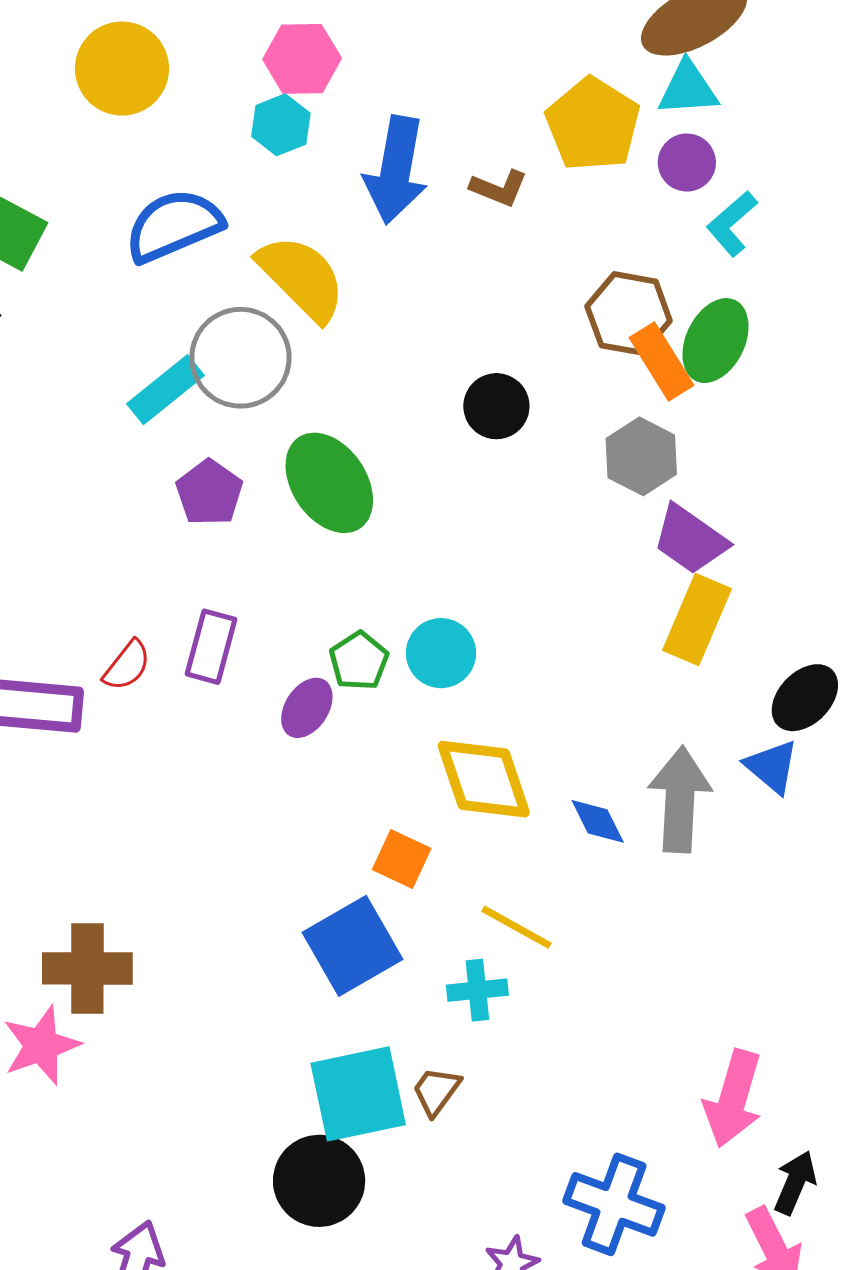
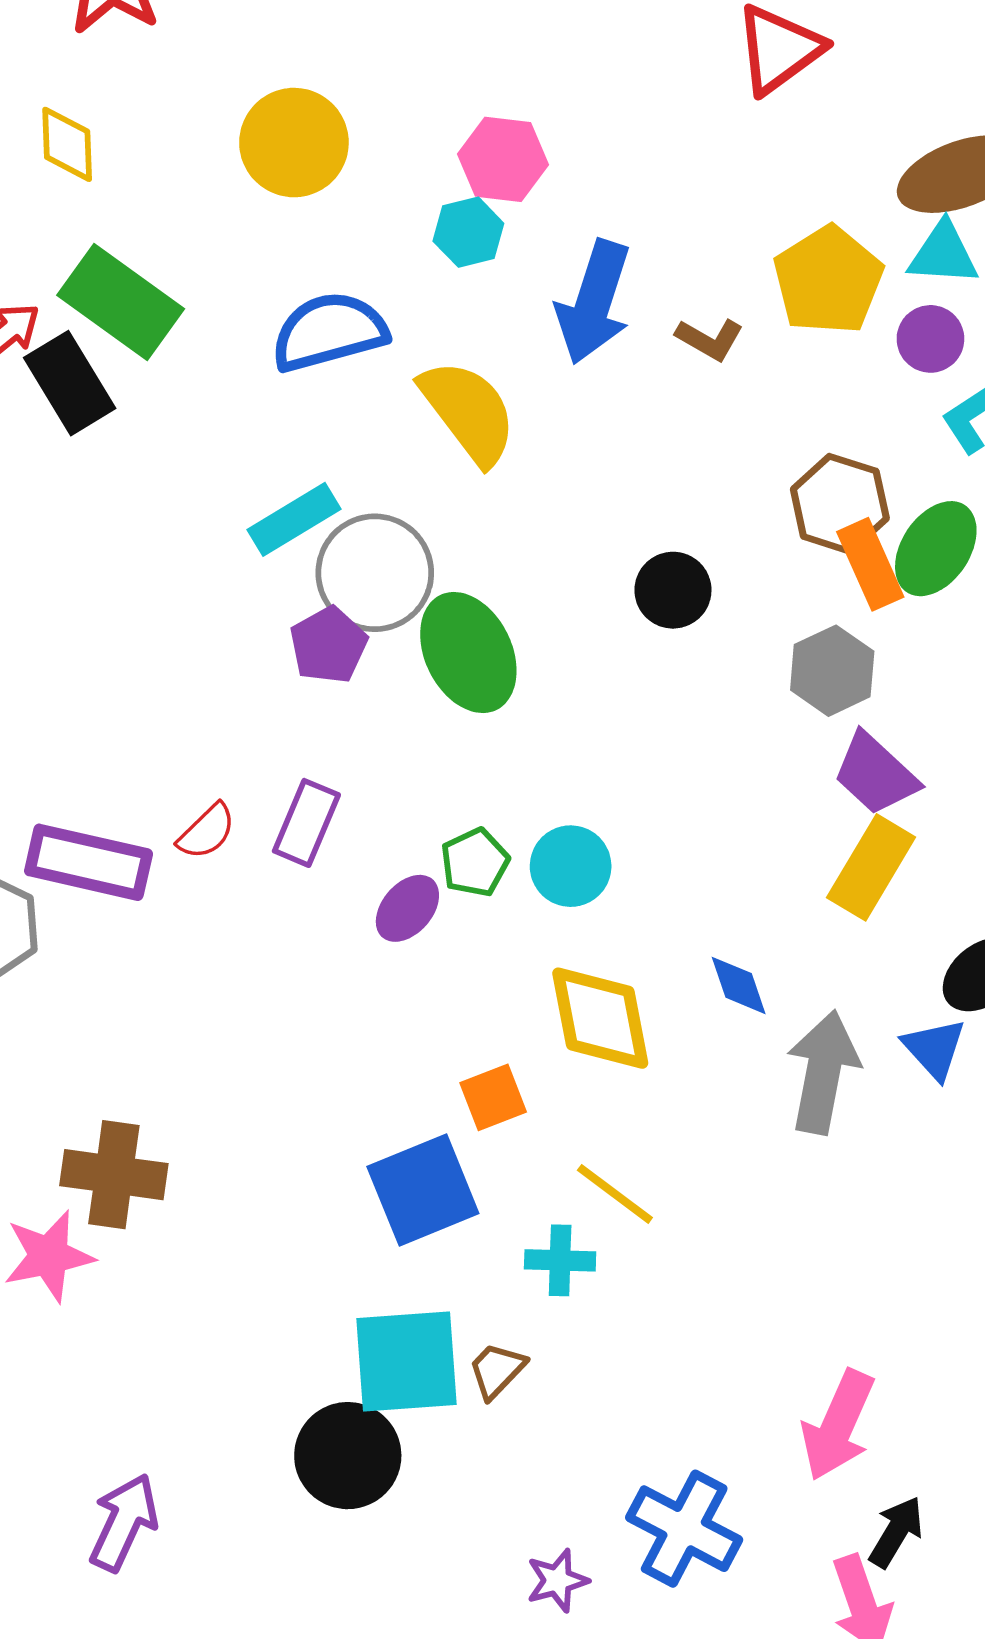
gray circle: (240, 358) -> (375, 573), moved
blue diamond: (598, 821) -> (739, 985), moved
orange square: (402, 859) -> (493, 1097), turned 36

